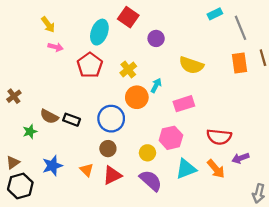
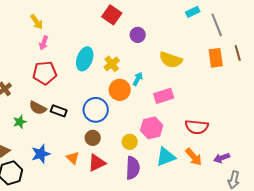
cyan ellipse: (99, 32) -> (85, 59), moved
pink arrow: (56, 47) -> (44, 43), turned 96
red pentagon: (90, 65) -> (45, 73), moved, turned 30
purple arrow: (240, 158) -> (222, 158), moved
purple semicircle: (151, 181) -> (133, 168), turned 50

